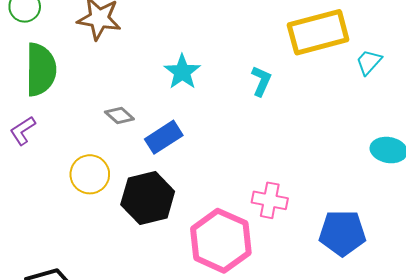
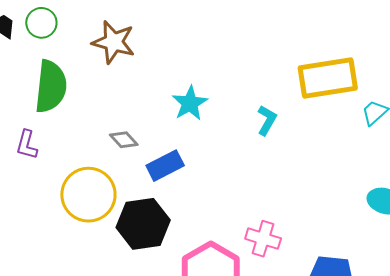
purple L-shape: (23, 131) -> (27, 145), turned -48
yellow circle: (90, 174) -> (88, 195), size x1.4

